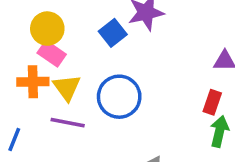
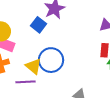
yellow triangle: (67, 88) -> (33, 66), moved

